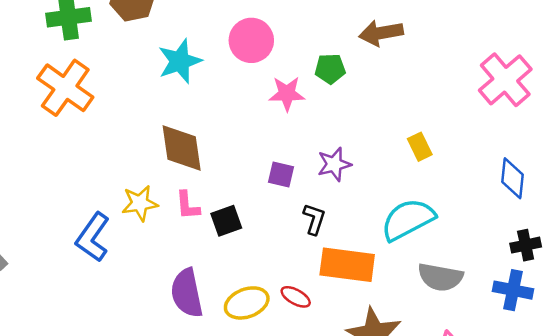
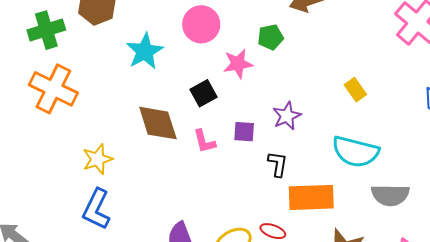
yellow star: (140, 203) -> (98, 159), moved
pink L-shape: (188, 205) -> (204, 141), moved
cyan semicircle: (408, 219) -> (355, 152), turned -129
black square: (226, 221) -> (203, 93), moved

